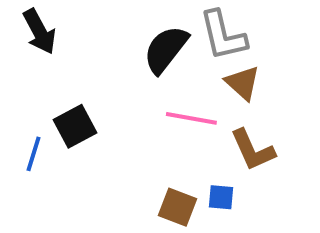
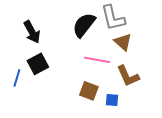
black arrow: (39, 32) -> (32, 32), moved
brown square: (178, 207) -> (89, 91), moved

